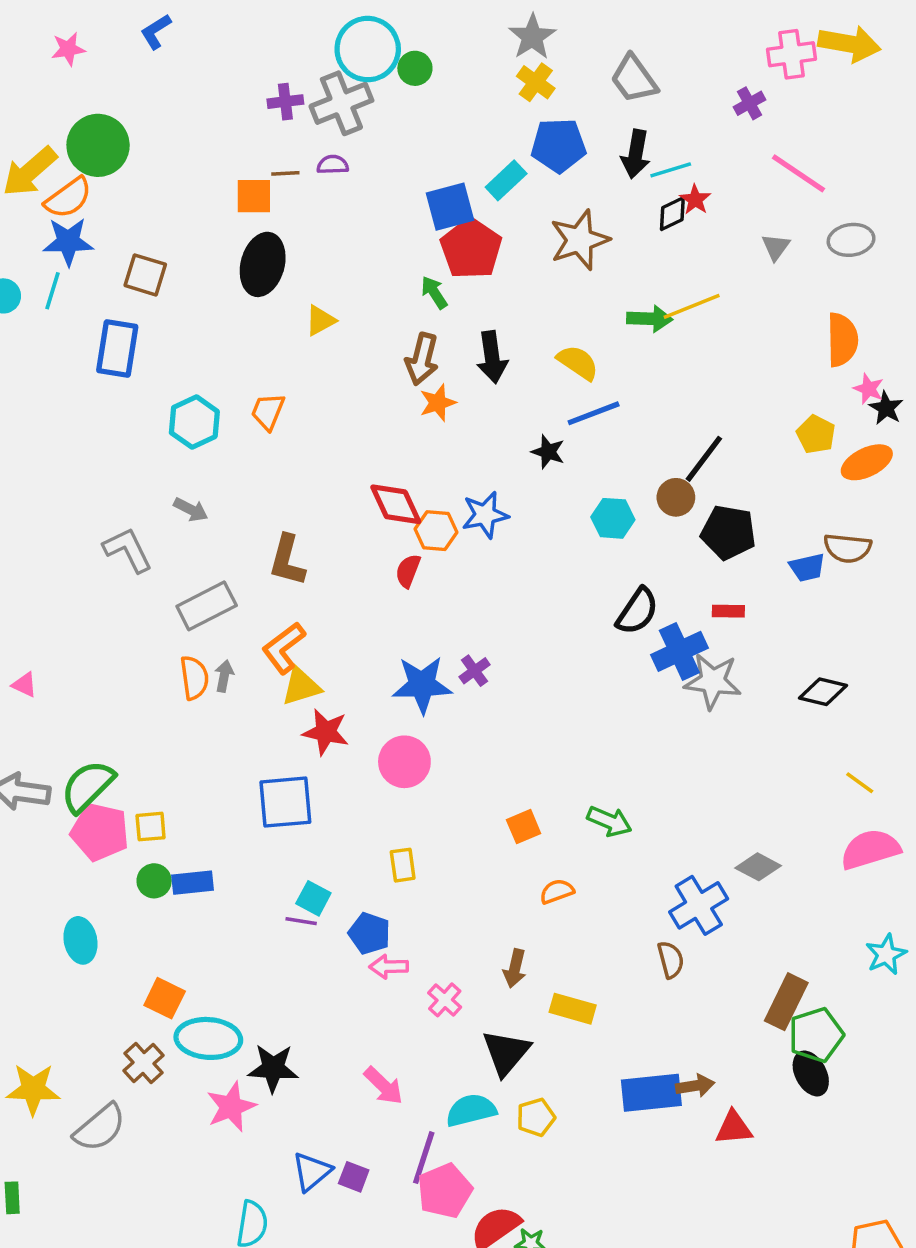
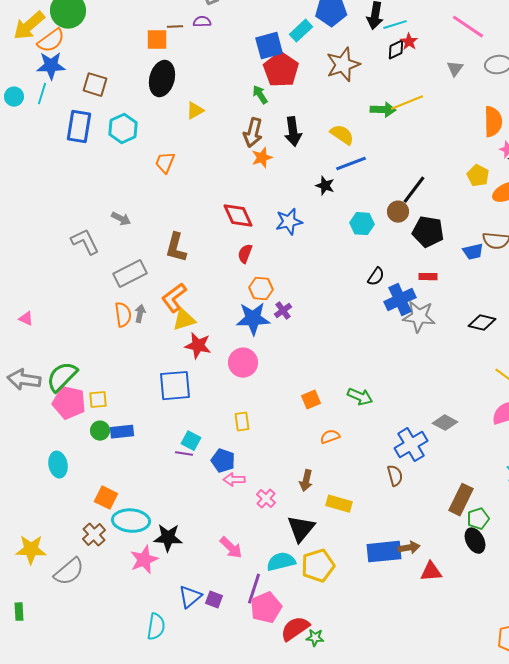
cyan hexagon: (194, 422) -> (123, 129), moved
orange hexagon: (436, 531) -> (261, 289), moved
black semicircle: (637, 611) -> (376, 277), size x0.7
green pentagon: (816, 1035) -> (478, 519), size x0.7
yellow pentagon: (536, 1117) -> (318, 566), size x1.5

